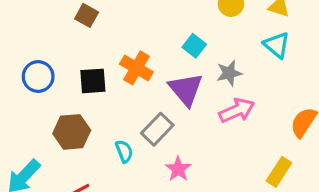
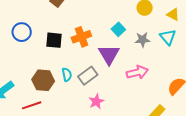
orange cross: (136, 68) -> (81, 37), turned 30
gray star: (229, 73) -> (142, 40), moved
brown hexagon: (72, 132) -> (43, 80), moved
cyan semicircle: (124, 151) -> (67, 75), moved

